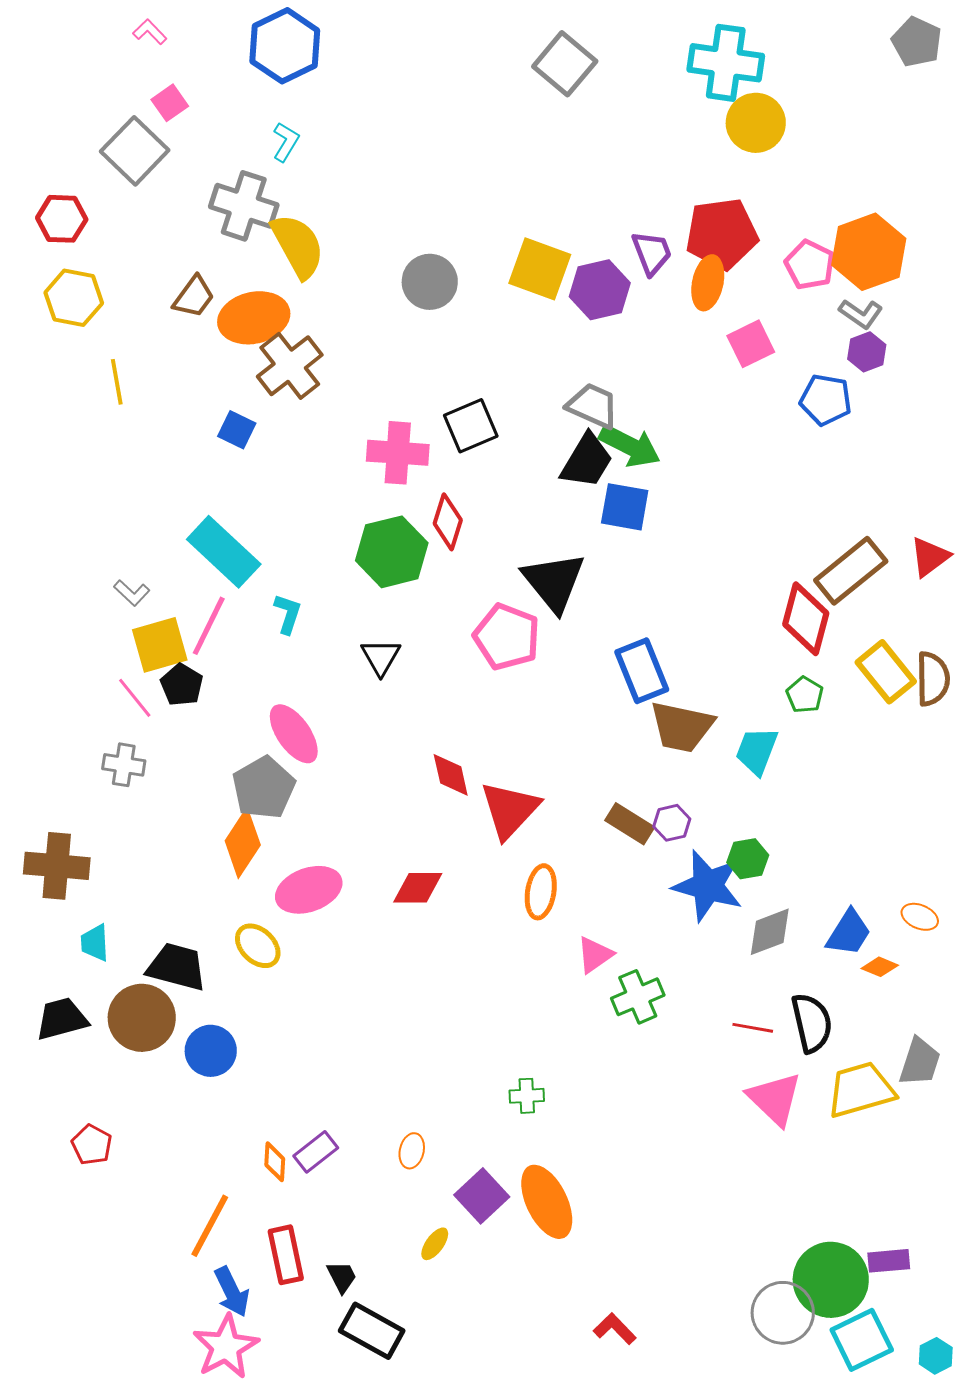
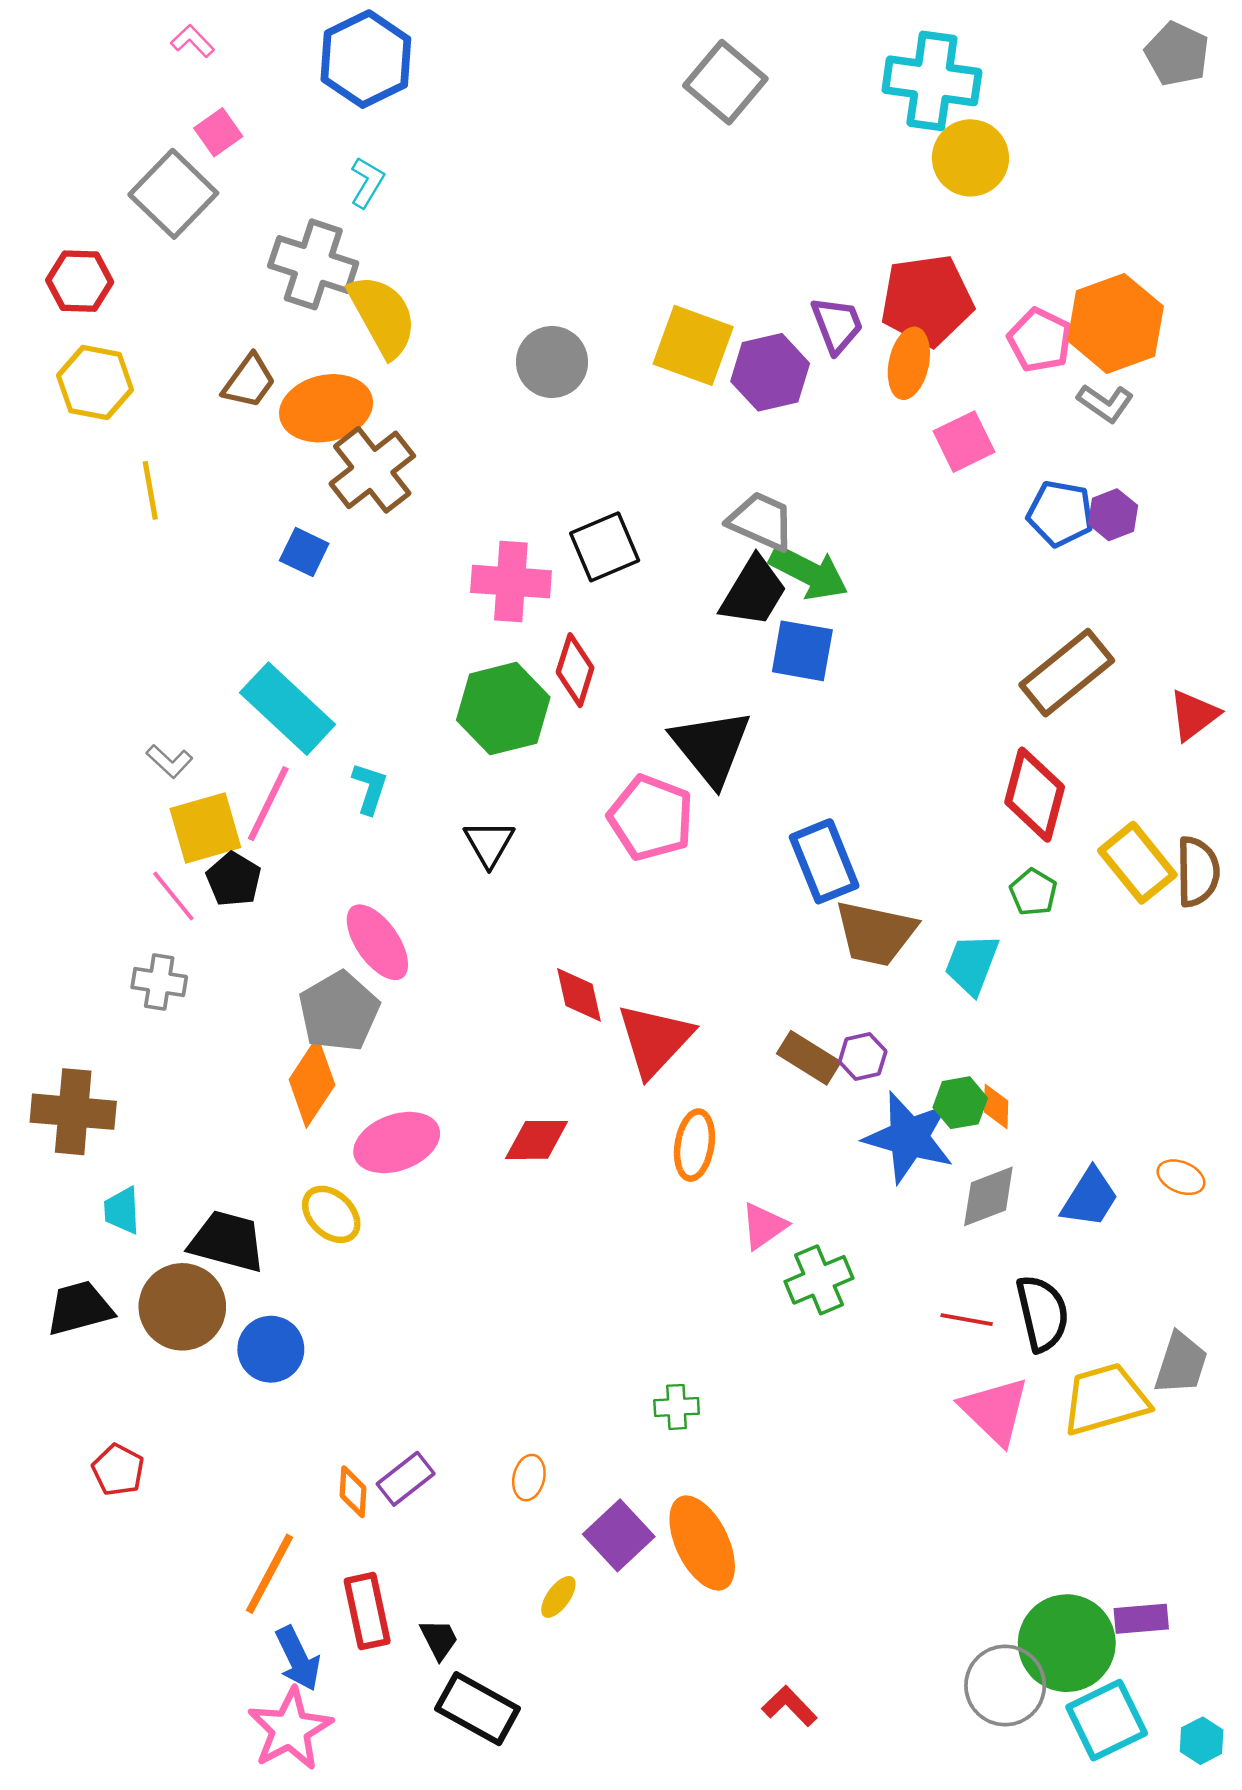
purple hexagon: (867, 352) -> (1113, 515), moved
brown rectangle: (851, 571) -> (1067, 673), moved
orange diamond: (880, 967) -> (996, 1107), moved, turned 69

